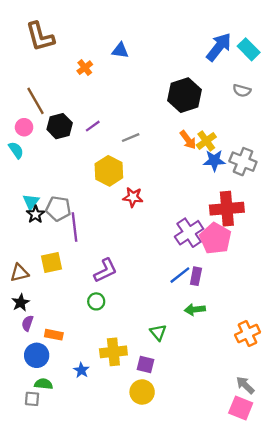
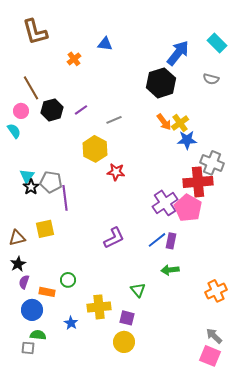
blue arrow: (219, 47) -> (178, 53), moved
gray cross: (243, 162) -> (212, 163), moved
purple L-shape: (105, 270) -> (114, 238), moved
green circle: (96, 301) -> (68, 280), moved

